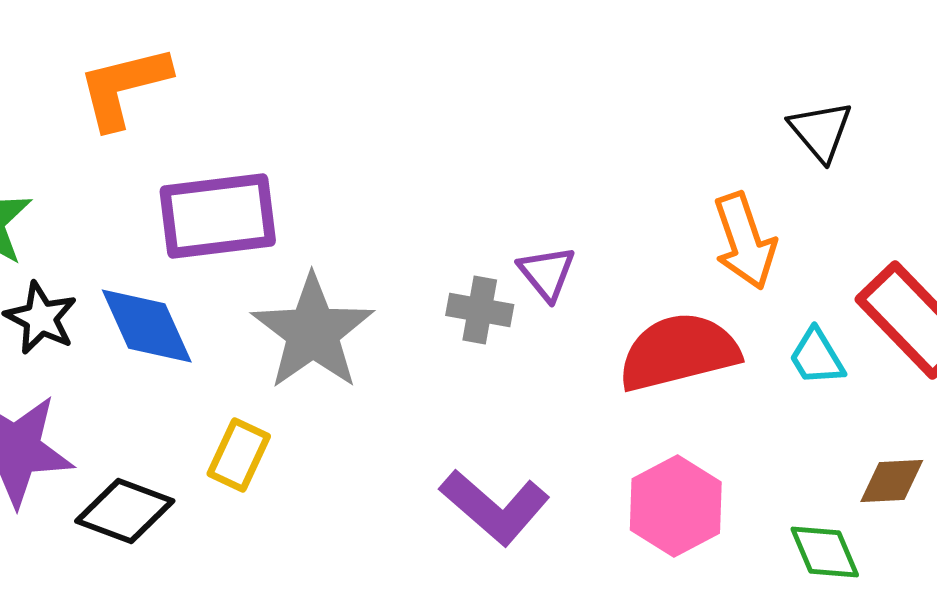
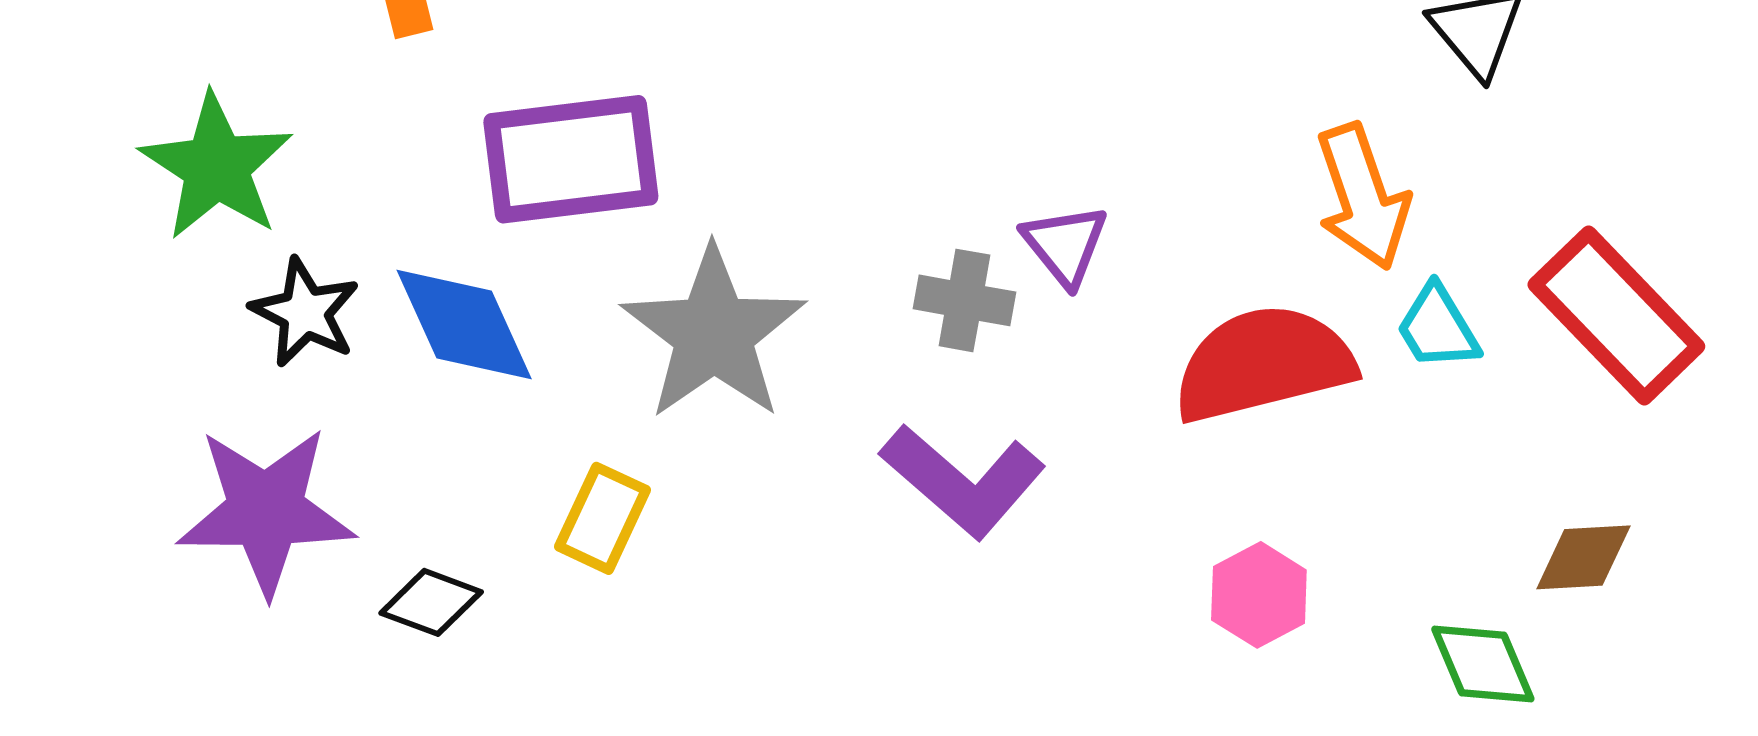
cyan trapezoid: (817, 357) -> (1438, 327), moved
pink hexagon: (676, 506) -> (1259, 595), size x0.7
purple L-shape: (495, 507) -> (963, 481), moved
black diamond: (125, 511) -> (431, 602), size x0.7

